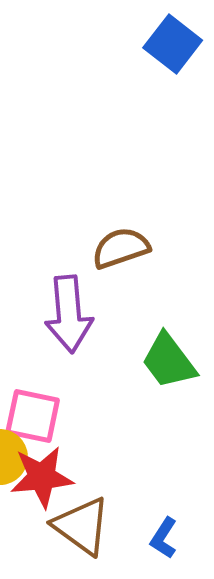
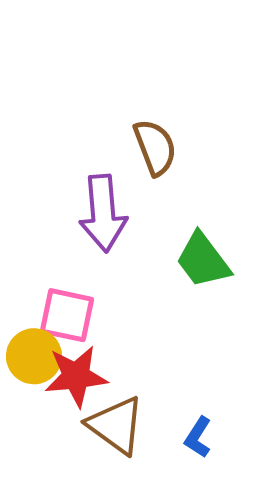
brown semicircle: (121, 248) -> (155, 147), turned 88

